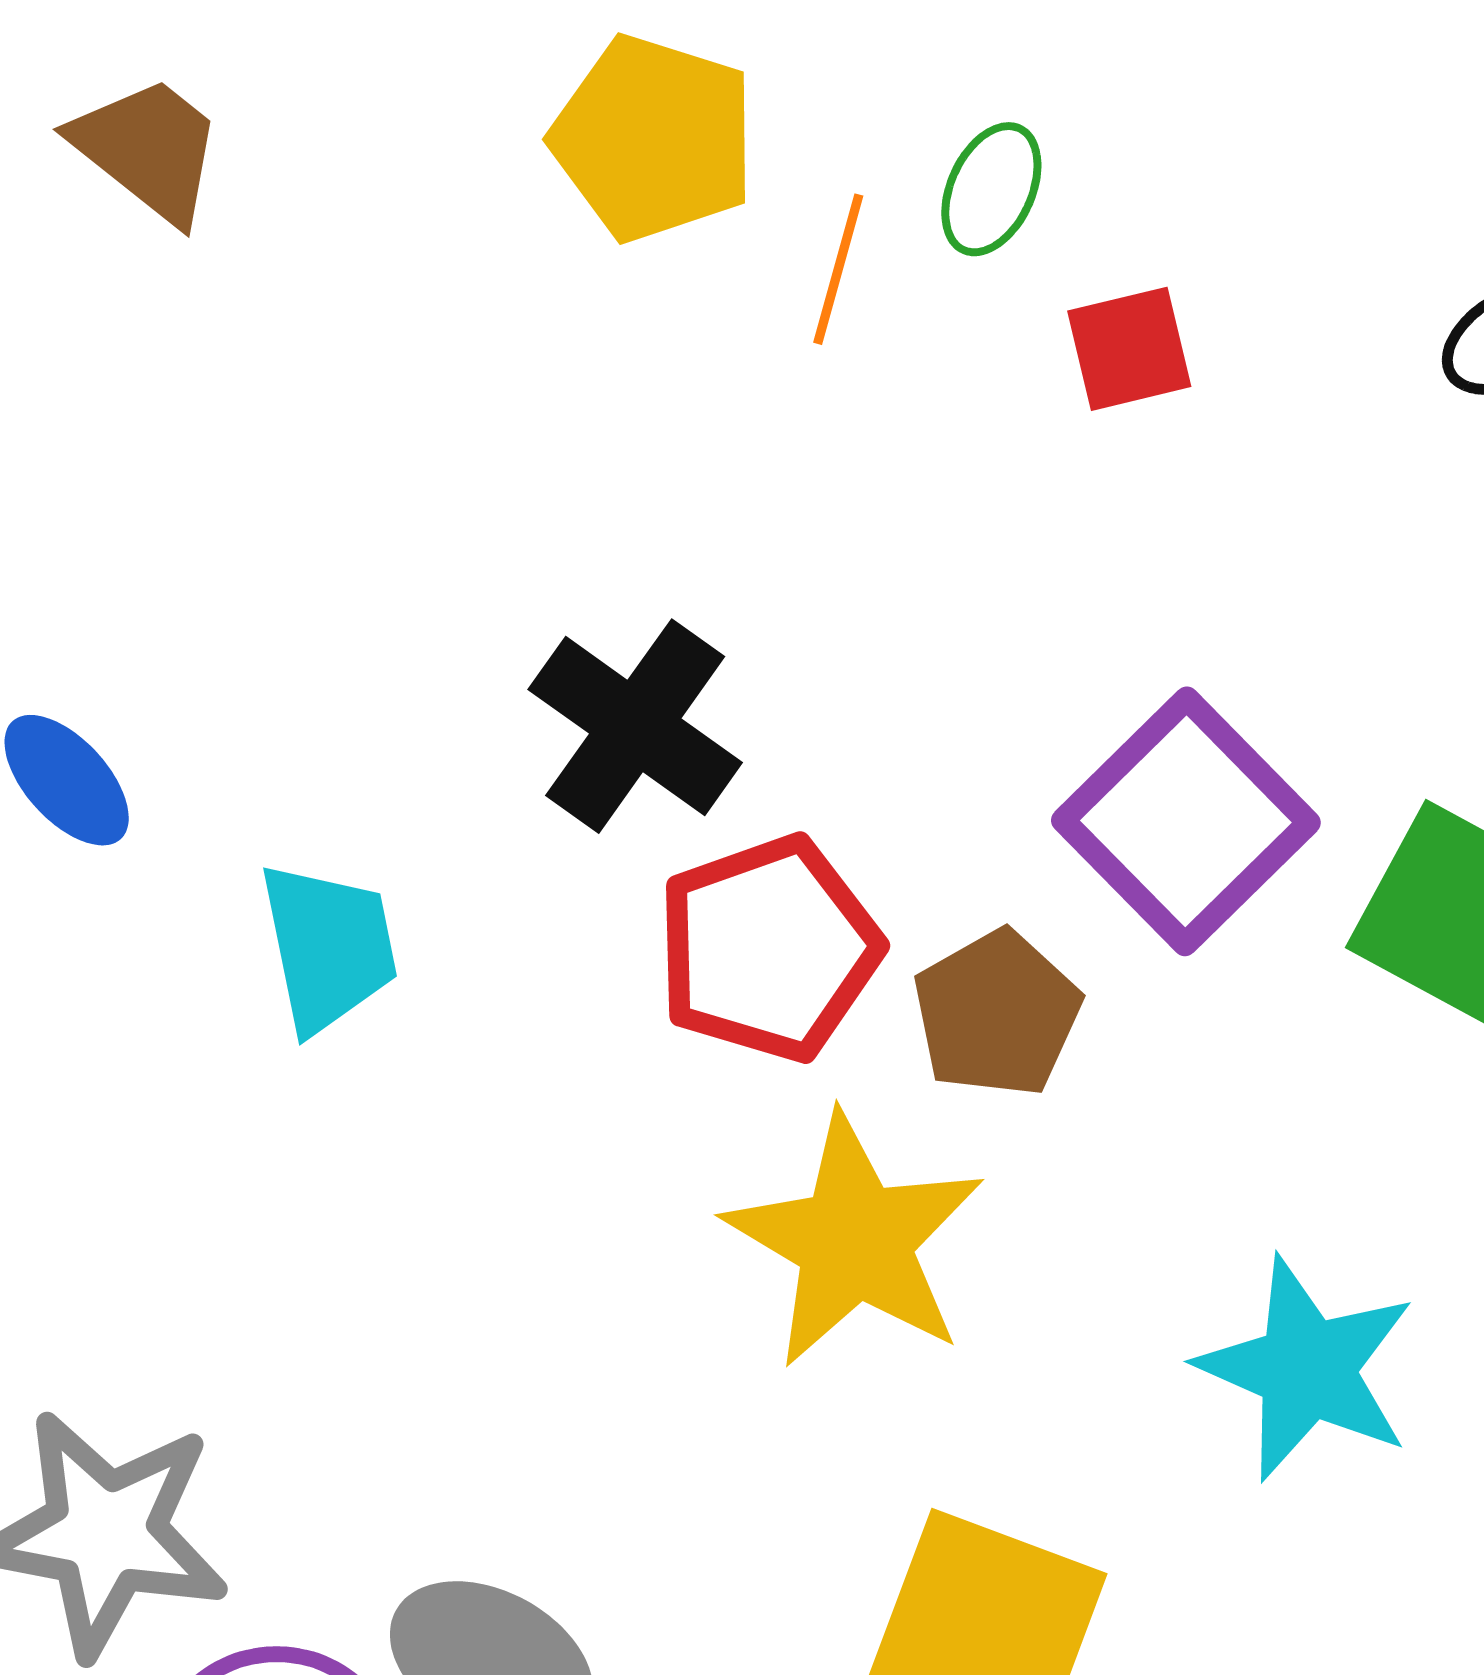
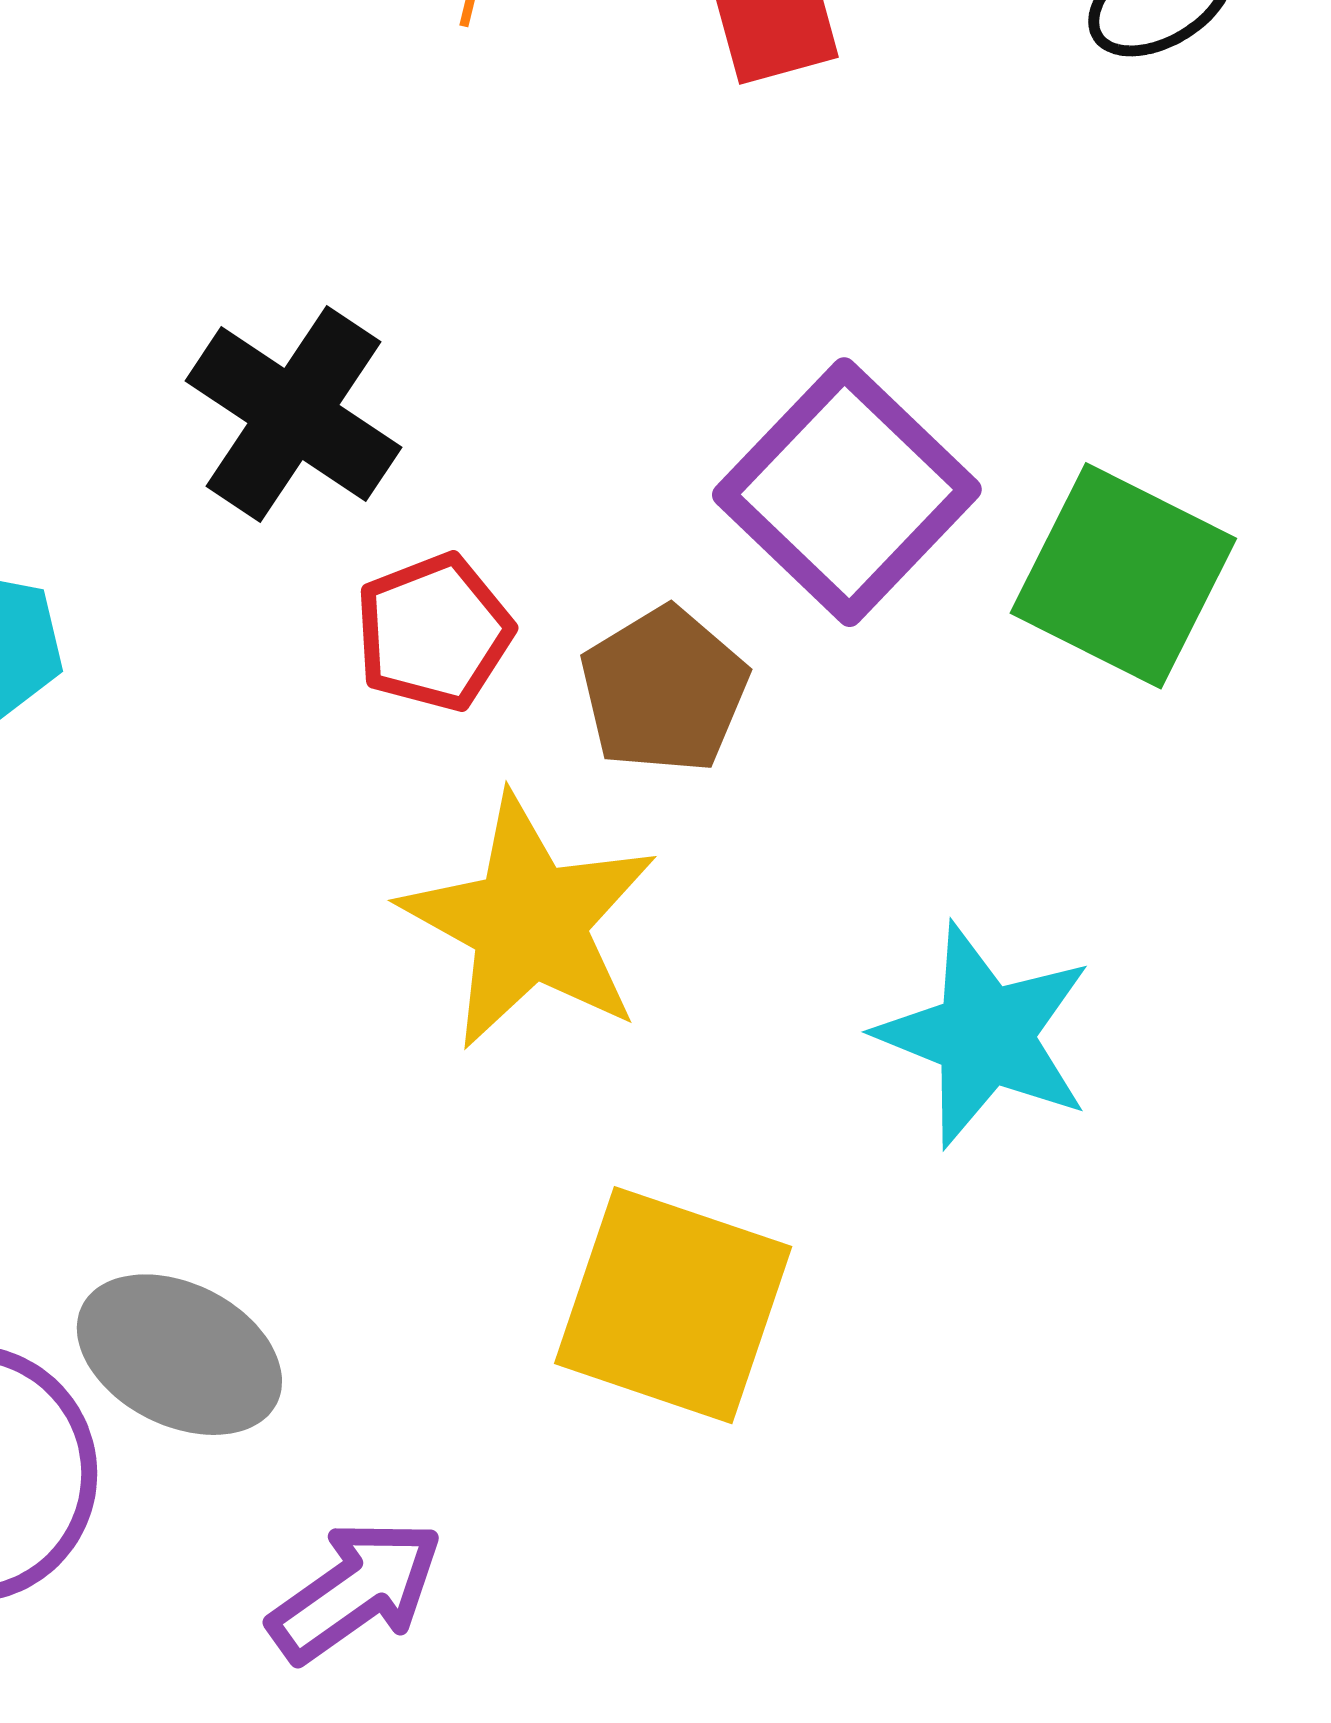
red pentagon: (768, 949) -> (434, 632), size x0.7

